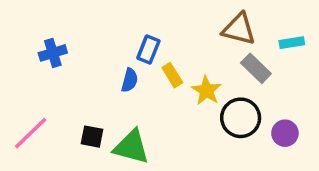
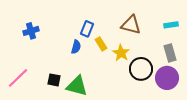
brown triangle: (239, 29) -> (131, 25), moved
gray rectangle: (256, 68) -> (170, 53), moved, turned 30
purple circle: (285, 133) -> (167, 78), size x1.5

